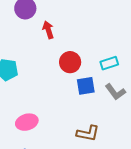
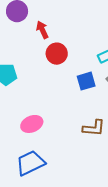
red circle: (70, 62) -> (57, 54), moved

